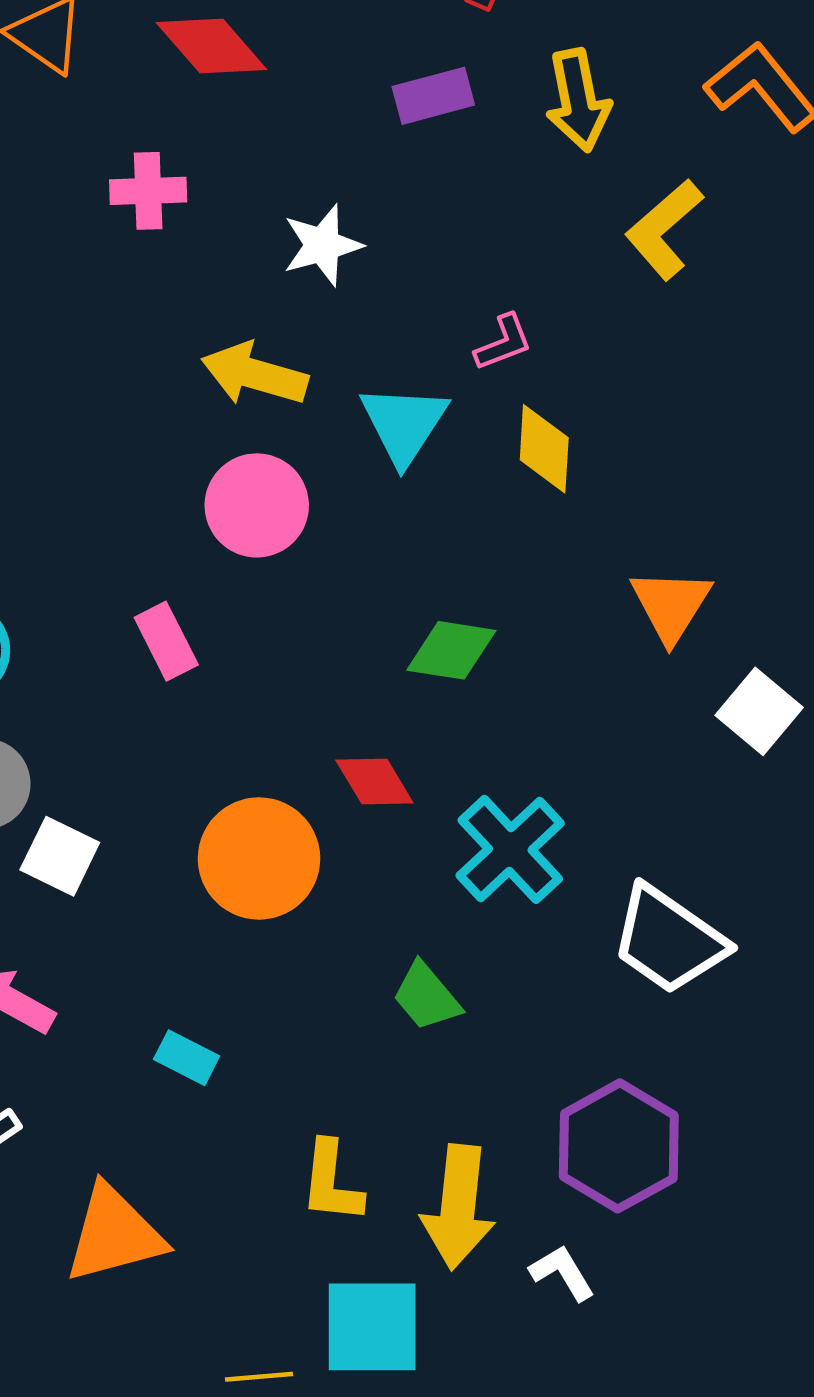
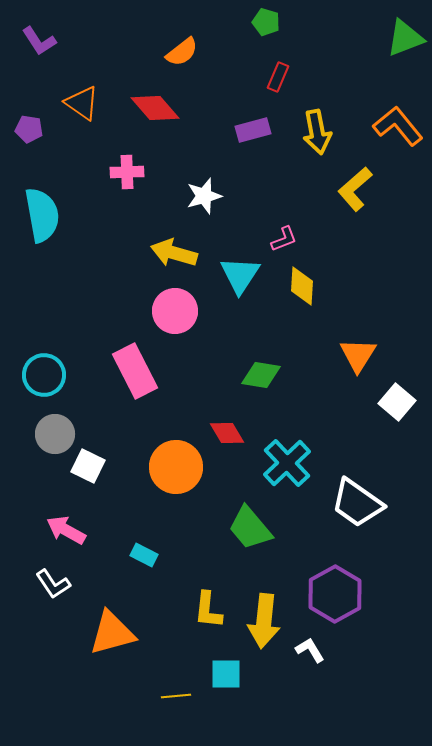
pink rectangle: (166, 641) -> (135, 371), size x1.6
green trapezoid: (426, 997) -> (250, 528), size x1.4
cyan square: (372, 1327) -> (226, 674), size x0.7

